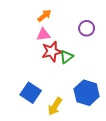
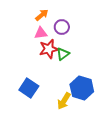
purple circle: (87, 28) -> (62, 27), moved
yellow arrow: (55, 106) -> (64, 101), moved

